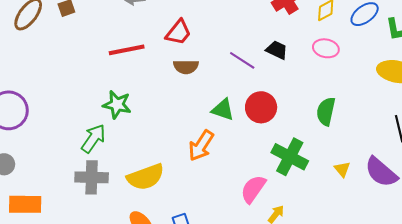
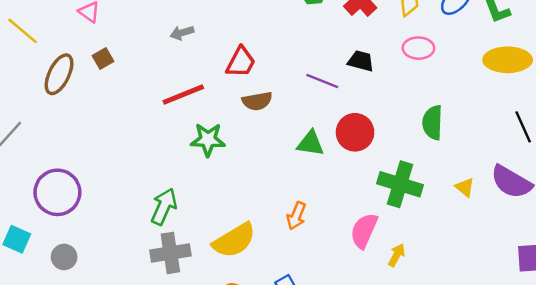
green star: (117, 105) -> (208, 140), moved
orange arrow: (201, 146) -> (296, 216), moved, size x0.7

